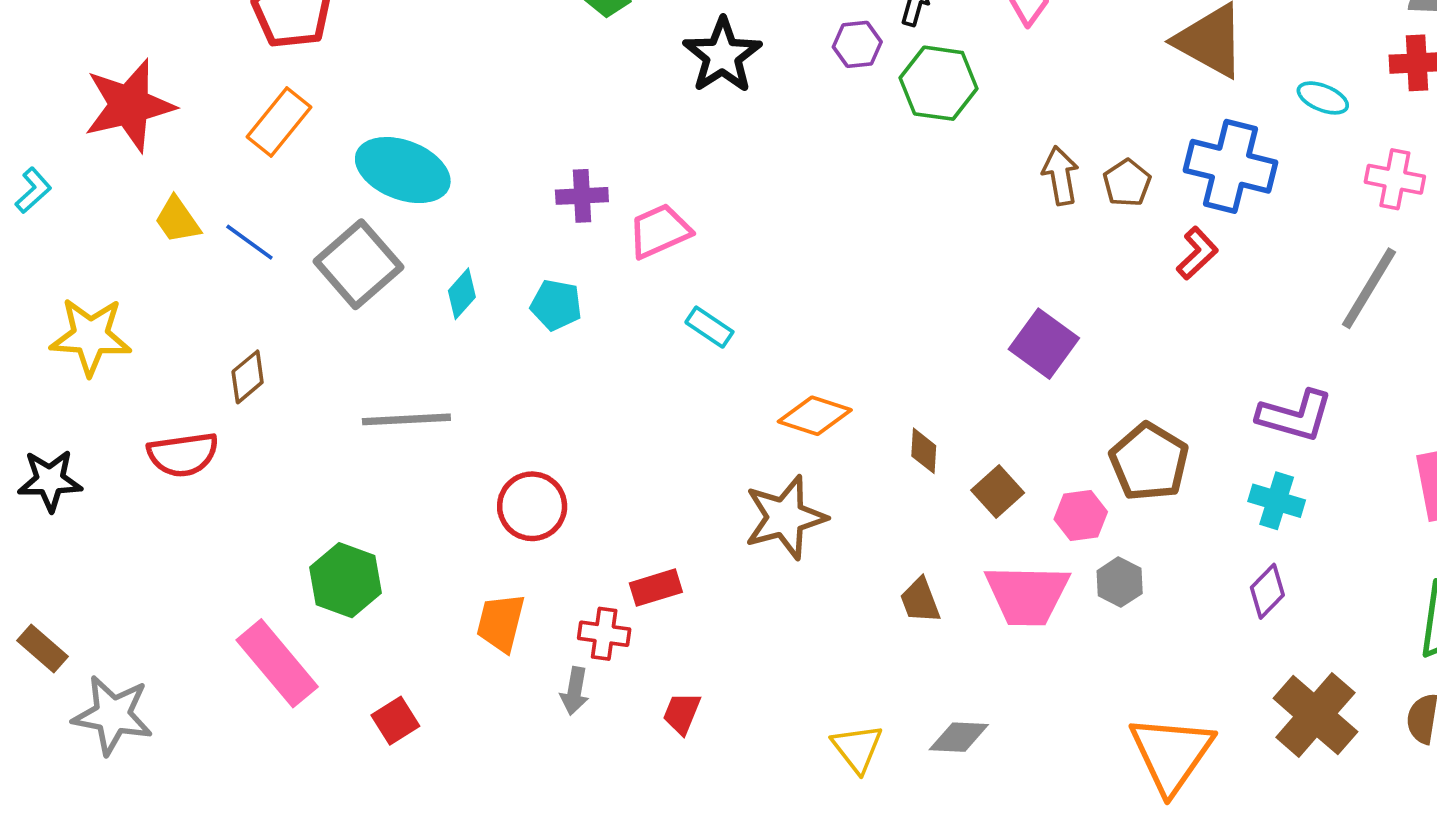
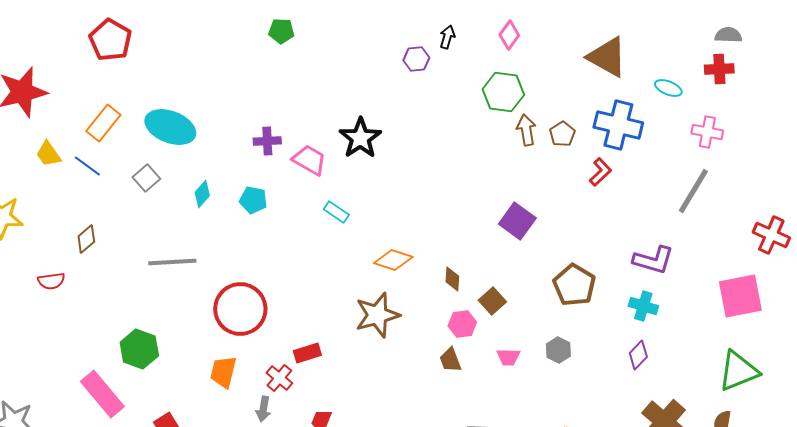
black star: (722, 55) -> (360, 138), moved
green hexagon: (939, 83) -> (503, 92), moved
orange rectangle: (279, 122) -> (103, 123), moved
pink trapezoid: (660, 231) -> (309, 160), turned 54
gray square: (358, 264) -> (146, 178), size x0.6
red semicircle: (183, 455) -> (51, 281), size x0.7
red circle: (532, 506) -> (240, 309), size x1.4
pink hexagon: (1081, 516) -> (462, 324), moved
pink trapezoid: (1027, 595) -> (508, 357), size x0.5
red cross: (604, 634) -> (279, 378), turned 32

